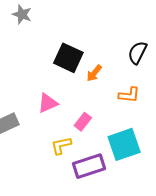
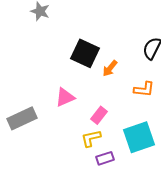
yellow L-shape: (61, 145) -> (91, 138), moved
purple rectangle: (89, 166) -> (105, 158), size x0.6

